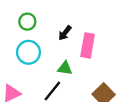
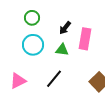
green triangle: (65, 68) -> (62, 50), moved

